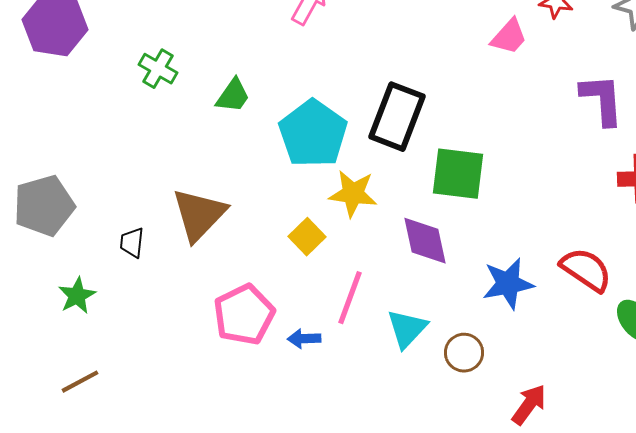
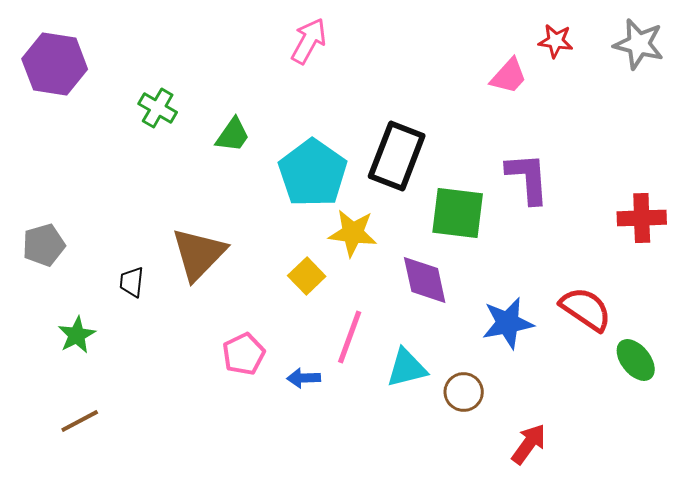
purple L-shape: (602, 100) -> (528, 178), moved
gray pentagon: (44, 206) -> (44, 245), size x0.7
pink pentagon: (244, 315) -> (244, 354), size x0.7
cyan triangle: (407, 329) -> (407, 368), turned 33

